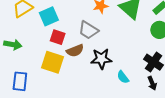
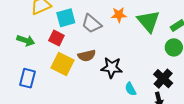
gray trapezoid: (88, 30) -> (91, 24), moved
red square: (58, 37) -> (56, 38), moved

